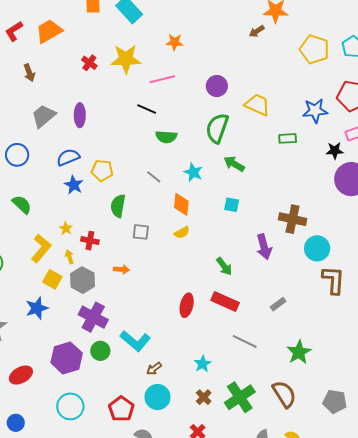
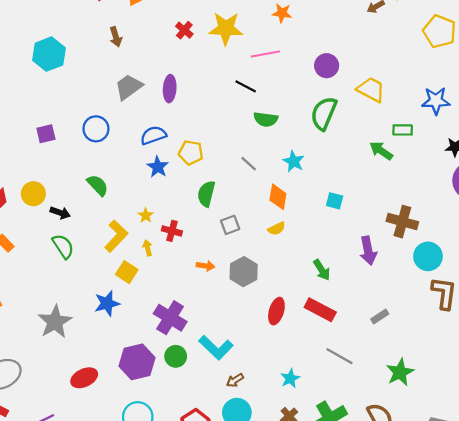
green arrow: (234, 164) -> (381, 151), moved
gray square: (141, 232) -> (230, 225), turned -30
gray hexagon: (82, 280) -> (244, 272), moved

